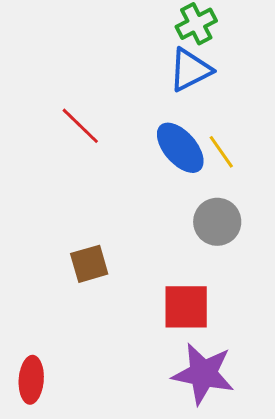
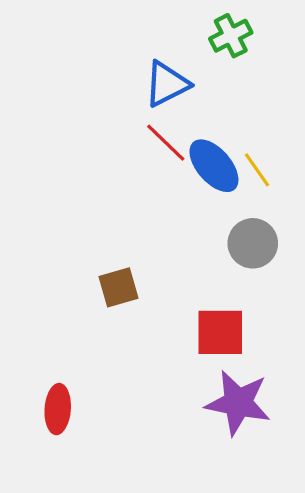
blue triangle: (190, 70) -> (167, 84), moved
red line: (80, 126) -> (166, 143), moved

